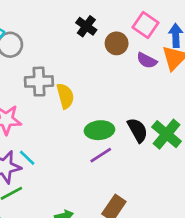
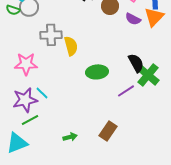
black semicircle: (138, 130) -> (136, 63), moved
purple line: (101, 155) -> (126, 91), moved

